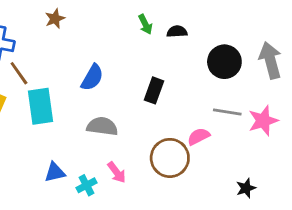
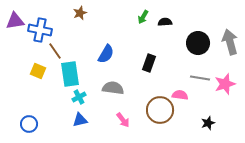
green arrow: (145, 24) -> (143, 17), turned 56
pink semicircle: (199, 136) -> (180, 95), turned 35
cyan cross: (86, 185) -> (79, 97), moved
black star: (246, 188) -> (208, 123), moved

